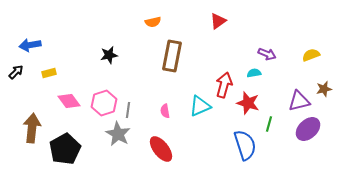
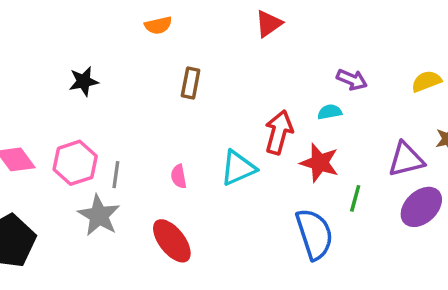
brown rectangle: (172, 56) -> (191, 83), size x0.6

